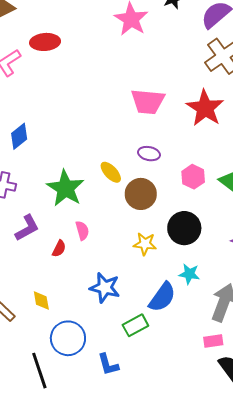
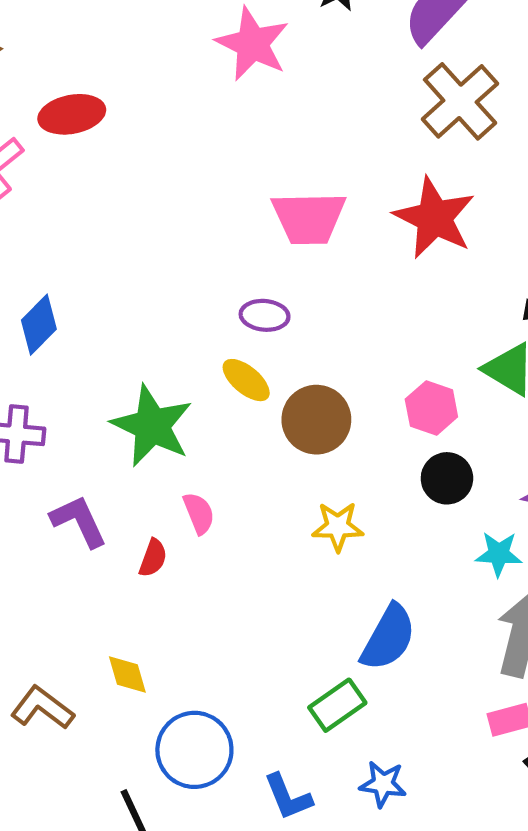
purple ellipse: (149, 154) -> (265, 315), moved
pink hexagon: (193, 177) -> (431, 408), moved
purple L-shape: (27, 228) -> (79, 521), turned -80
black circle: (184, 228) -> (447, 478), moved, size x0.7
cyan star: (189, 274) -> (499, 554), moved
blue star: (105, 288) -> (383, 784), moved, size x0.7

